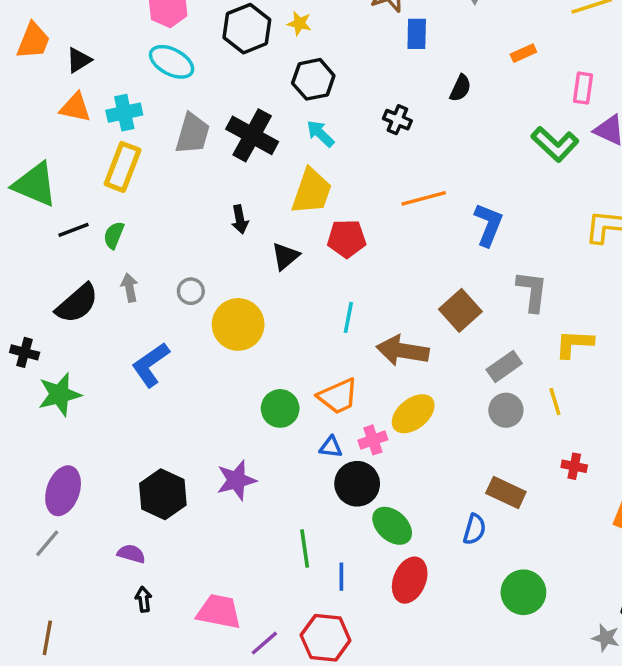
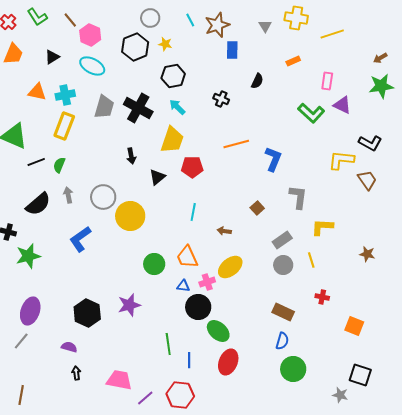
black triangle: (79, 60) -> (52, 57), moved
gray circle: (191, 291) -> (103, 197), size x1.6
brown square: (460, 310) -> (257, 208), size x0.6
brown arrow: (403, 351) -> (224, 231), size x0.5
orange trapezoid: (338, 396) -> (187, 257), turned 90
blue semicircle: (474, 529) -> (282, 341), moved

